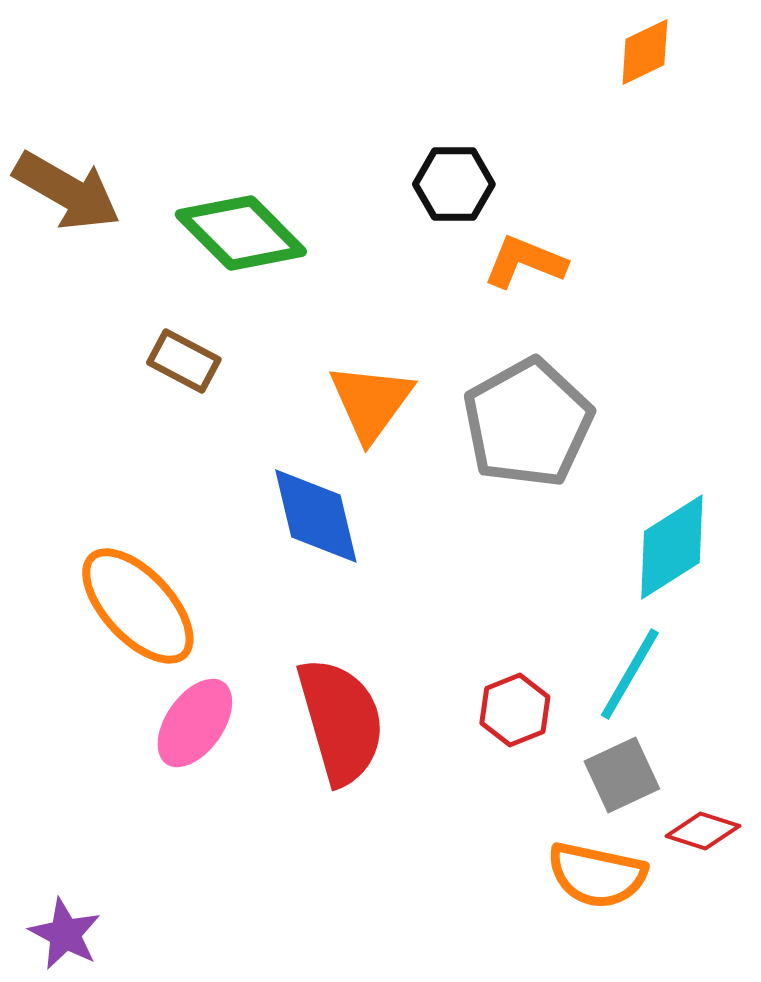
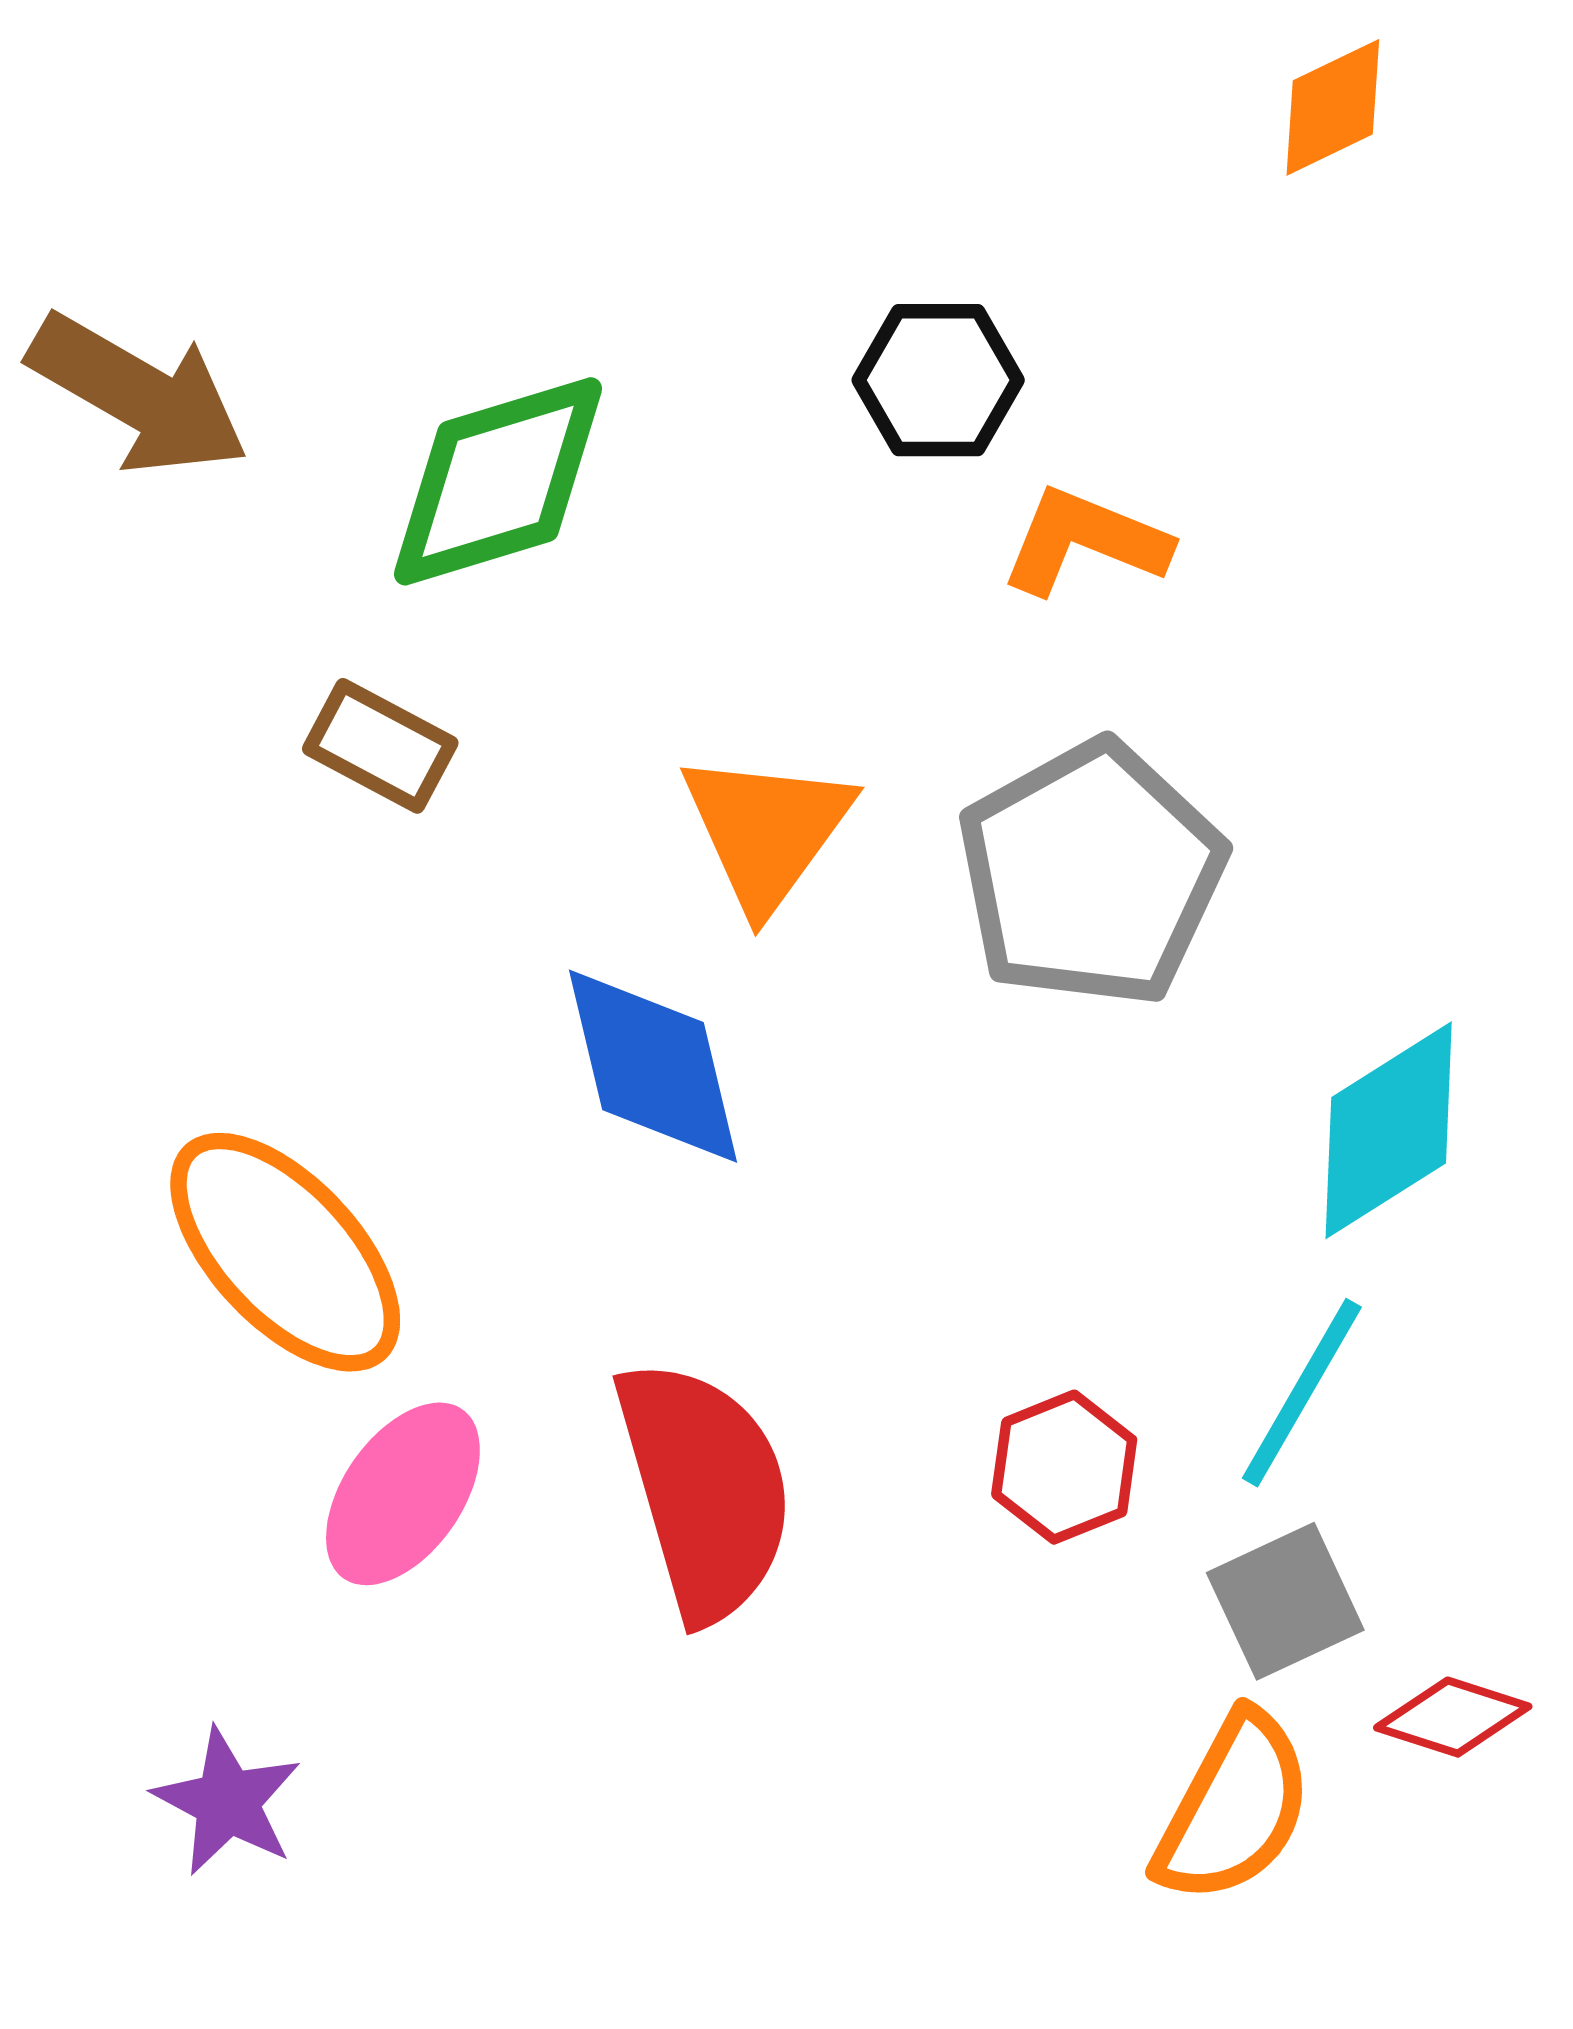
green diamond: (241, 233) -> (498, 481), turned -62
orange semicircle: (597, 875) -> (1234, 1808), turned -74
purple star: (65, 934) -> (227, 1802), moved

